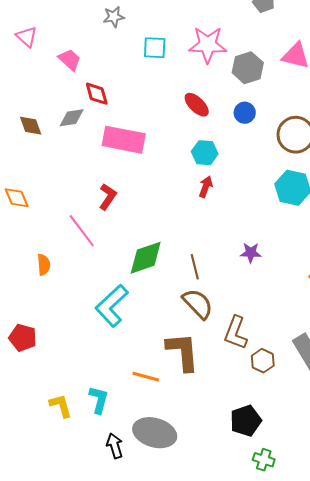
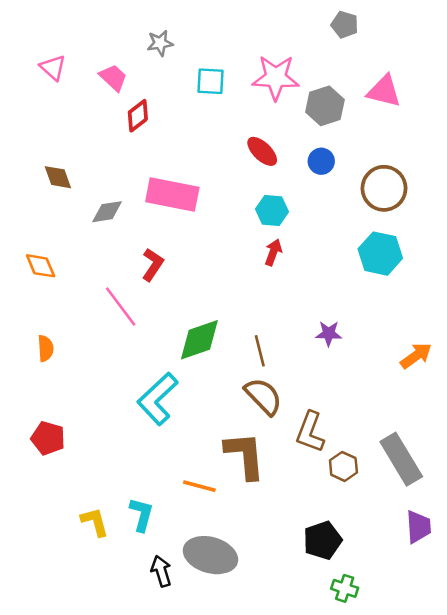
pink trapezoid: (70, 60) -> (113, 78), moved
red diamond: (97, 94) -> (138, 116), moved, turned 68
gray diamond: (72, 118) -> (107, 212), moved
orange semicircle: (44, 265) -> (46, 348), moved

